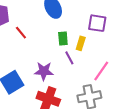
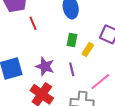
purple line: (69, 58) -> (72, 69), moved

